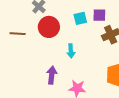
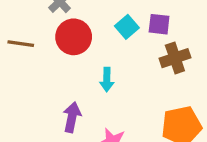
cyan square: (80, 18) -> (127, 27), turned -32

